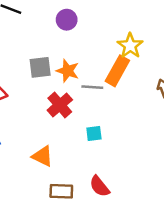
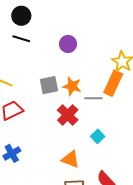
cyan square: (94, 133) -> (98, 136), turned -32
orange triangle: (43, 156) -> (71, 159), moved

